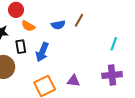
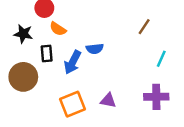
brown line: (79, 20) -> (144, 27), moved
blue semicircle: (58, 25) -> (95, 49), moved

